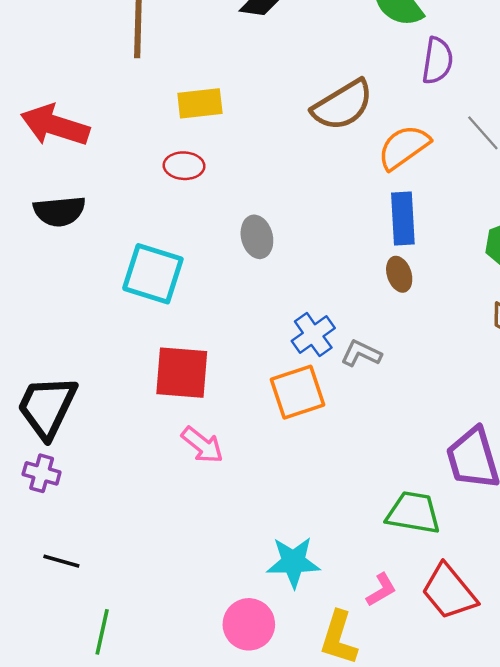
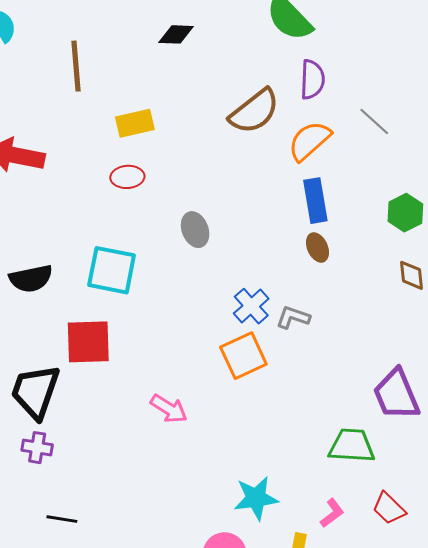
purple semicircle: (437, 61) -> (312, 79), moved
black semicircle: (59, 211) -> (31, 279), moved
red square: (182, 373) -> (88, 342), moved
red trapezoid: (449, 592) -> (389, 508), size x0.7

